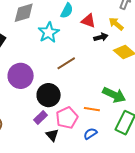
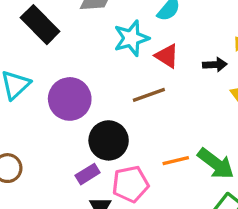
red triangle: (88, 21) -> (167, 56), moved
orange line: (92, 109) -> (176, 161), moved, turned -35

